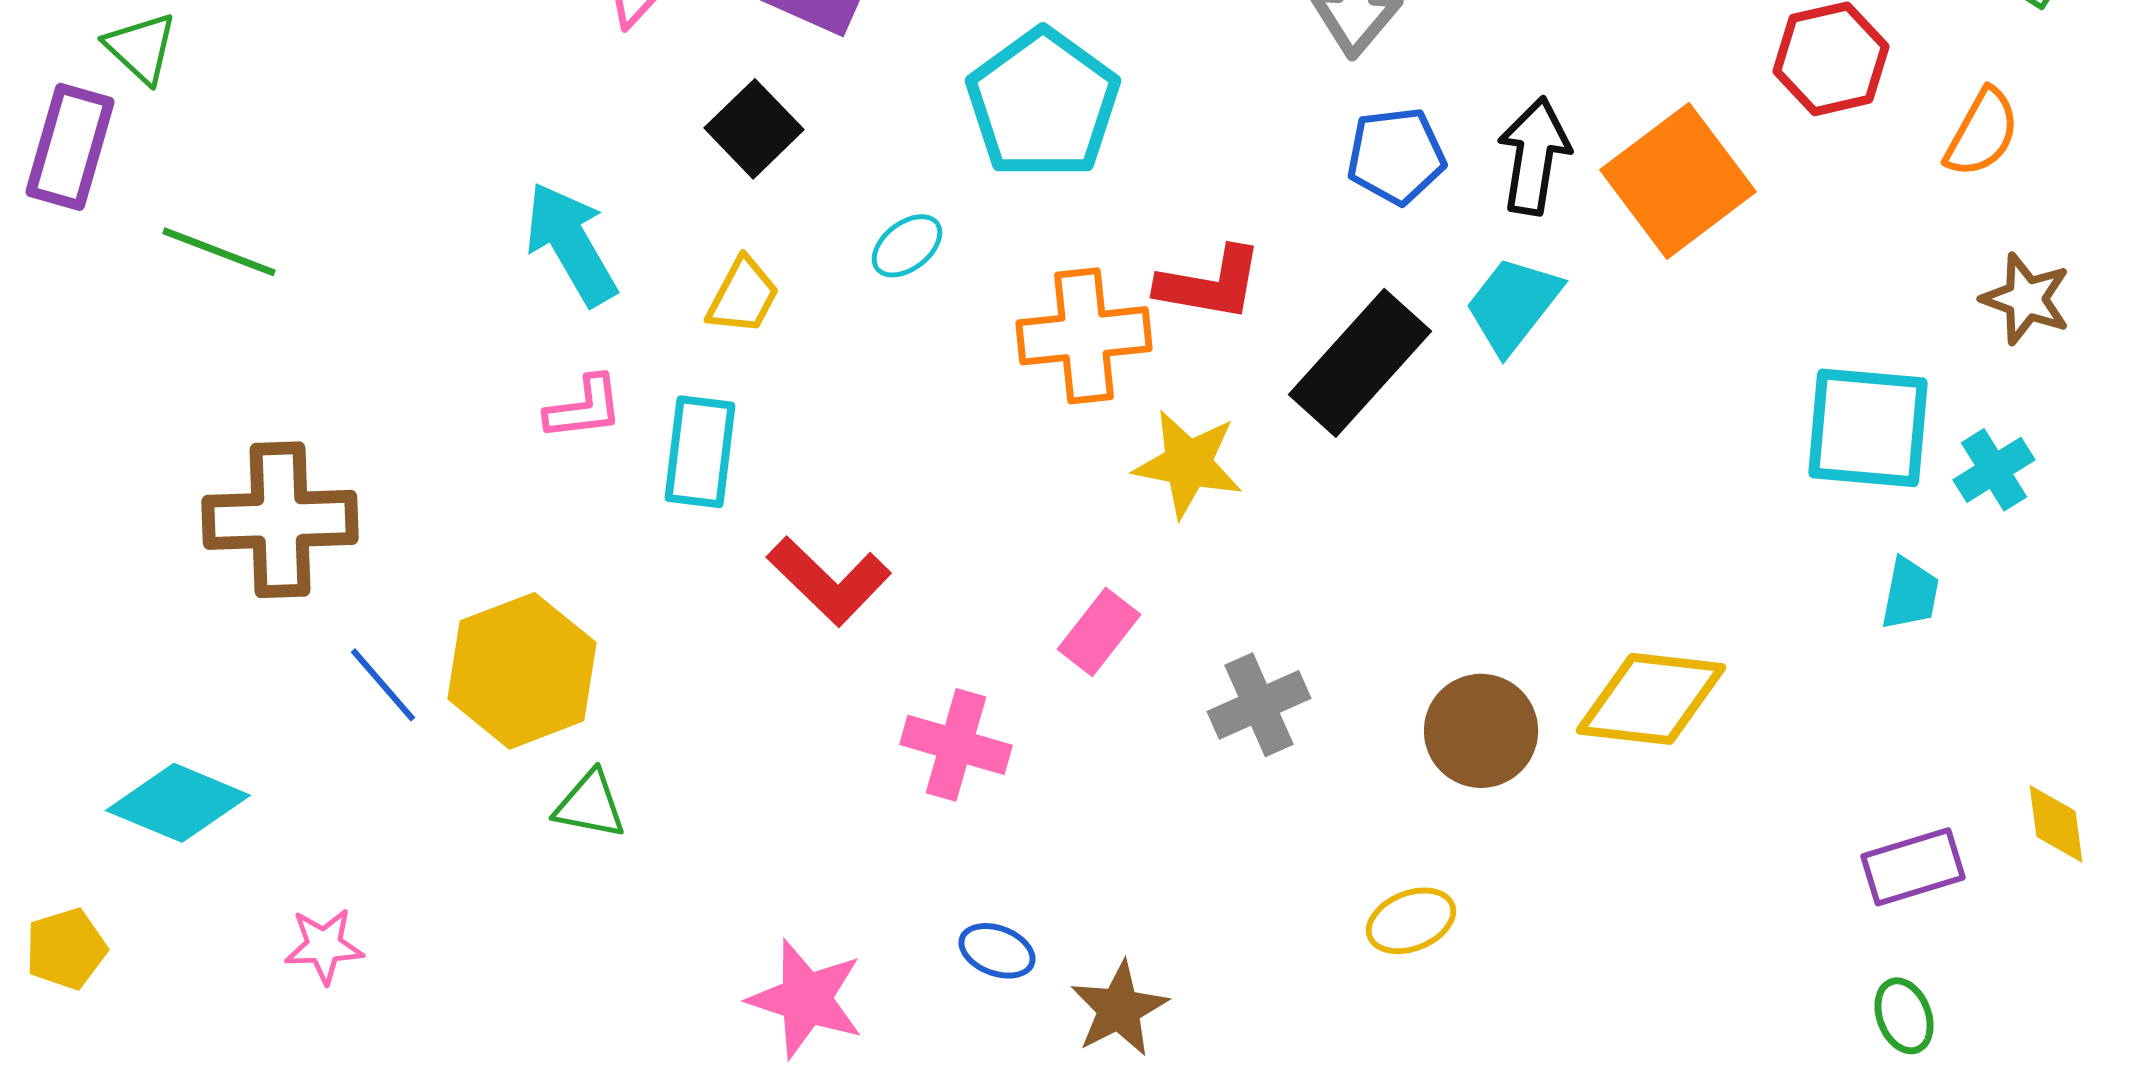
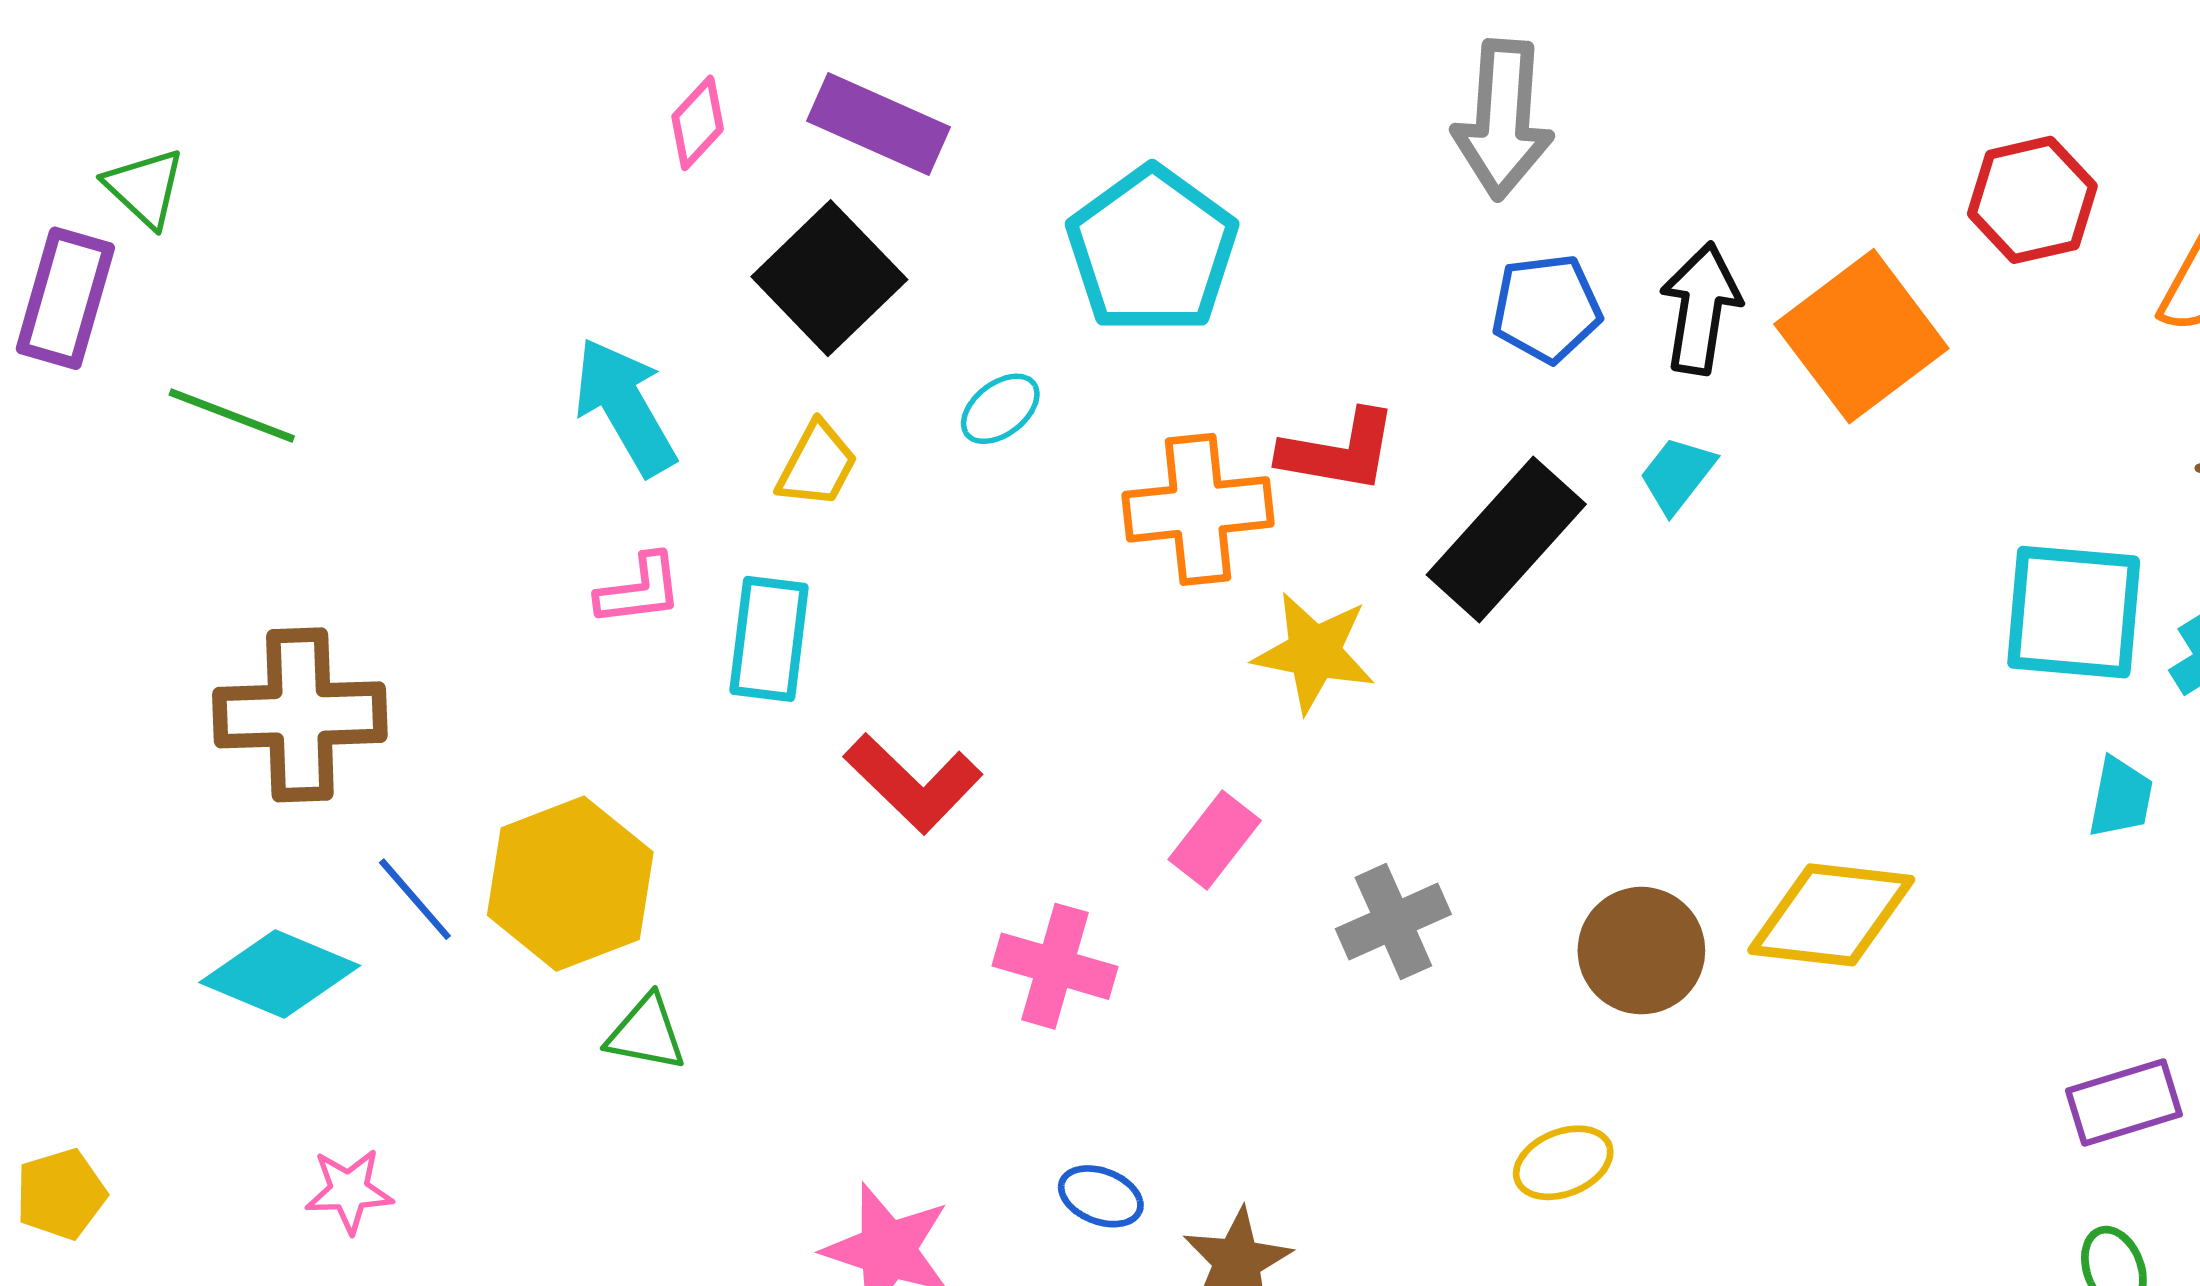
black square: (754, 129) -> (829, 278), size x1.4
cyan trapezoid: (1513, 305) -> (1677, 475), size x0.7
cyan diamond: (178, 803) -> (280, 974), moved

